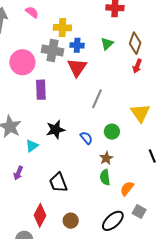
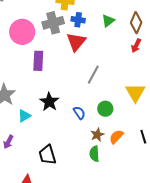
gray cross: (52, 51) -> (53, 23), turned -30
black star: (55, 130) -> (49, 102), turned -30
orange semicircle: (127, 188) -> (116, 137), moved

